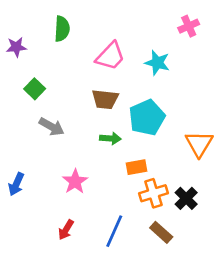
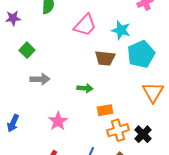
brown trapezoid: (105, 99) -> (105, 58), moved
cyan pentagon: (147, 118) -> (141, 54), moved
gray arrow: (52, 127) -> (40, 79), turned -30

